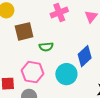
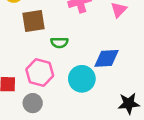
blue diamond: (85, 56) -> (106, 58), turned 35

